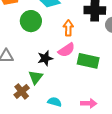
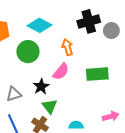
pink semicircle: (66, 50) -> (61, 72), moved
black star: (45, 58) -> (41, 86), moved

